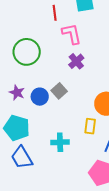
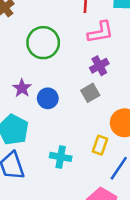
pink L-shape: (72, 34) -> (100, 32), turned 80
gray square: (59, 91) -> (90, 93), moved

